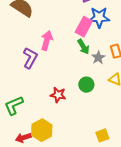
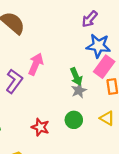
pink rectangle: (84, 27) -> (104, 67), moved
gray star: (98, 58) -> (79, 90), moved

